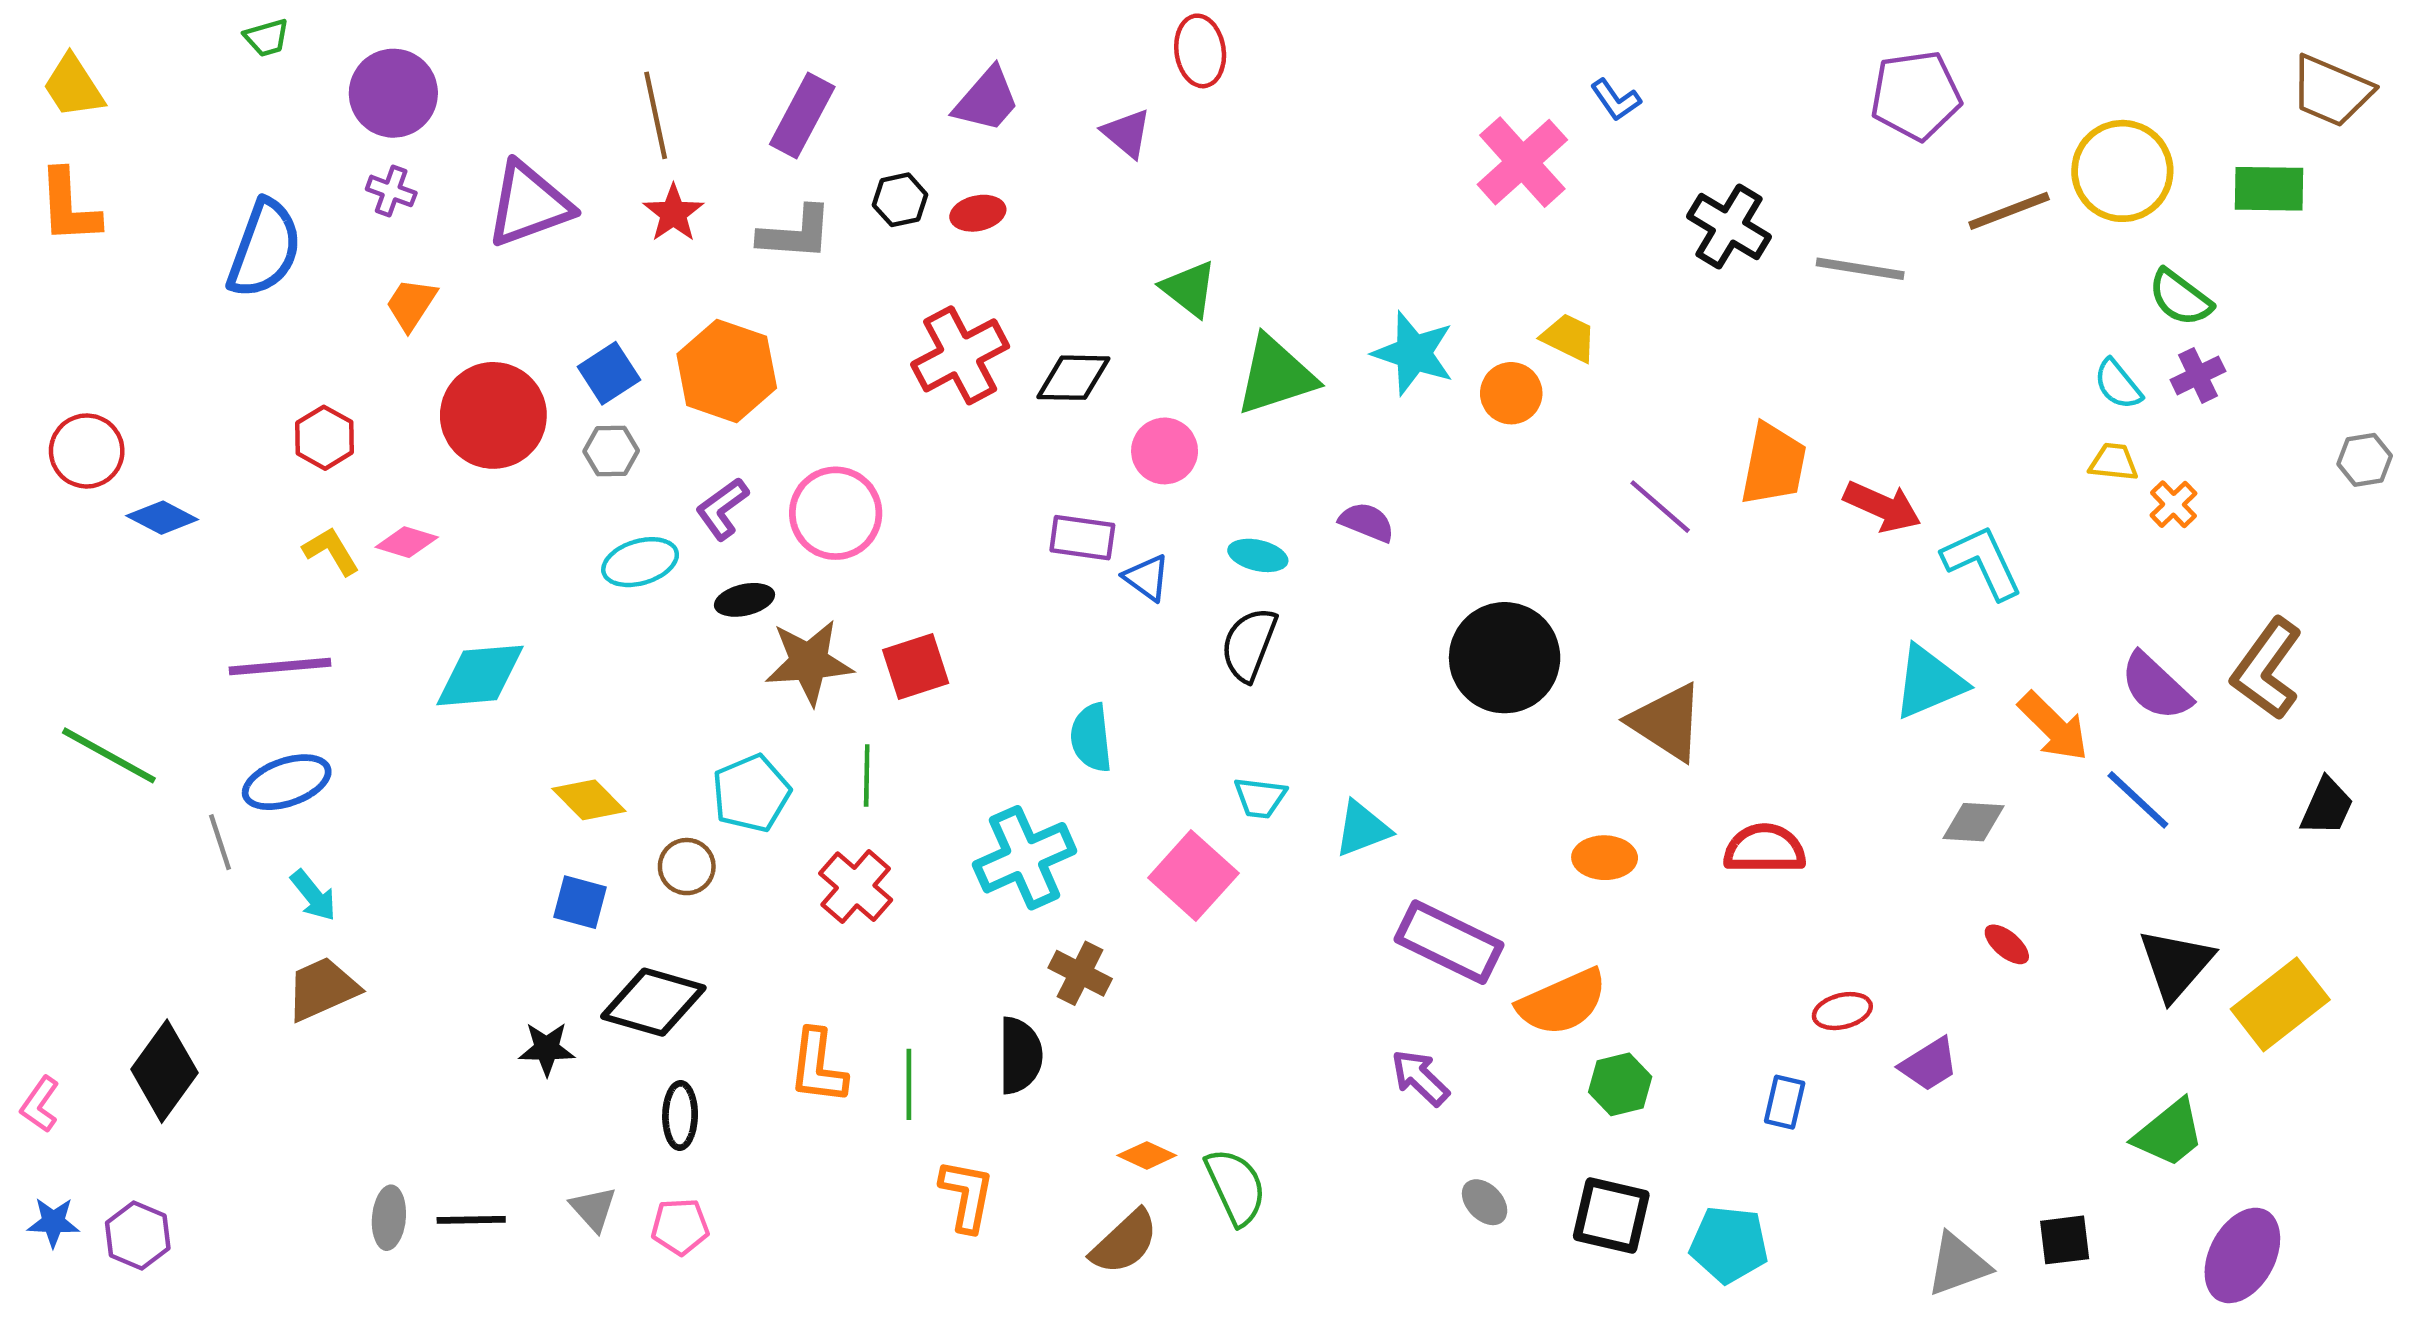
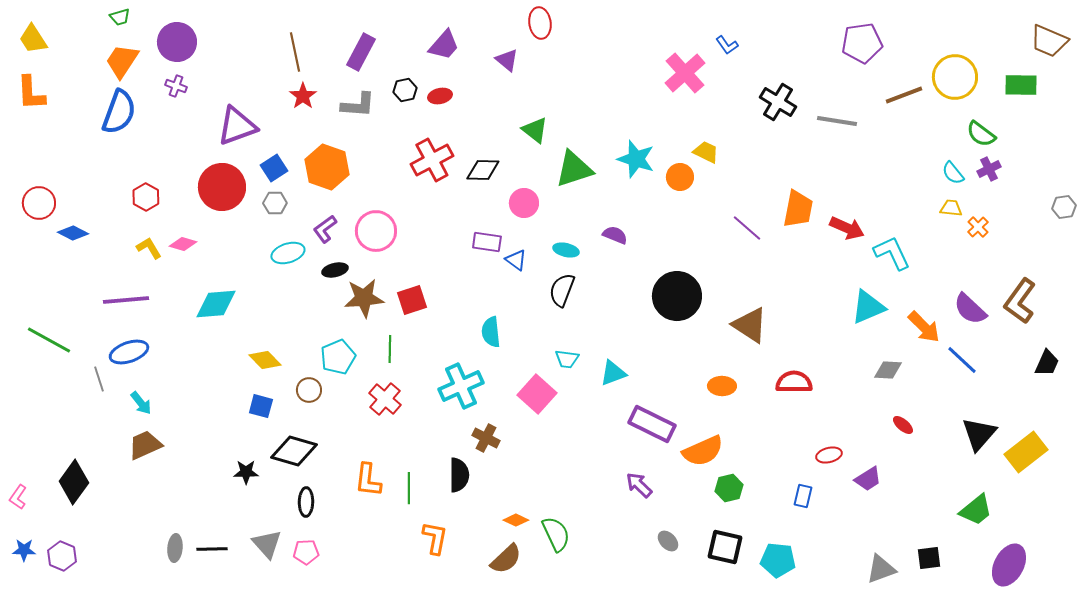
purple triangle: (529, 204) -> (237, 126), moved
orange trapezoid: (411, 304) -> (122, 61), moved, size x1.4
gray triangle: (593, 1209) -> (267, 544), size x1.4

